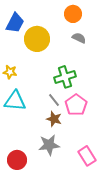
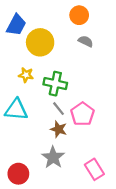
yellow star: (10, 72) -> (26, 75), moved
green cross: (65, 77) -> (55, 84), moved, turned 30
gray star: (49, 145) -> (53, 157), turned -30

